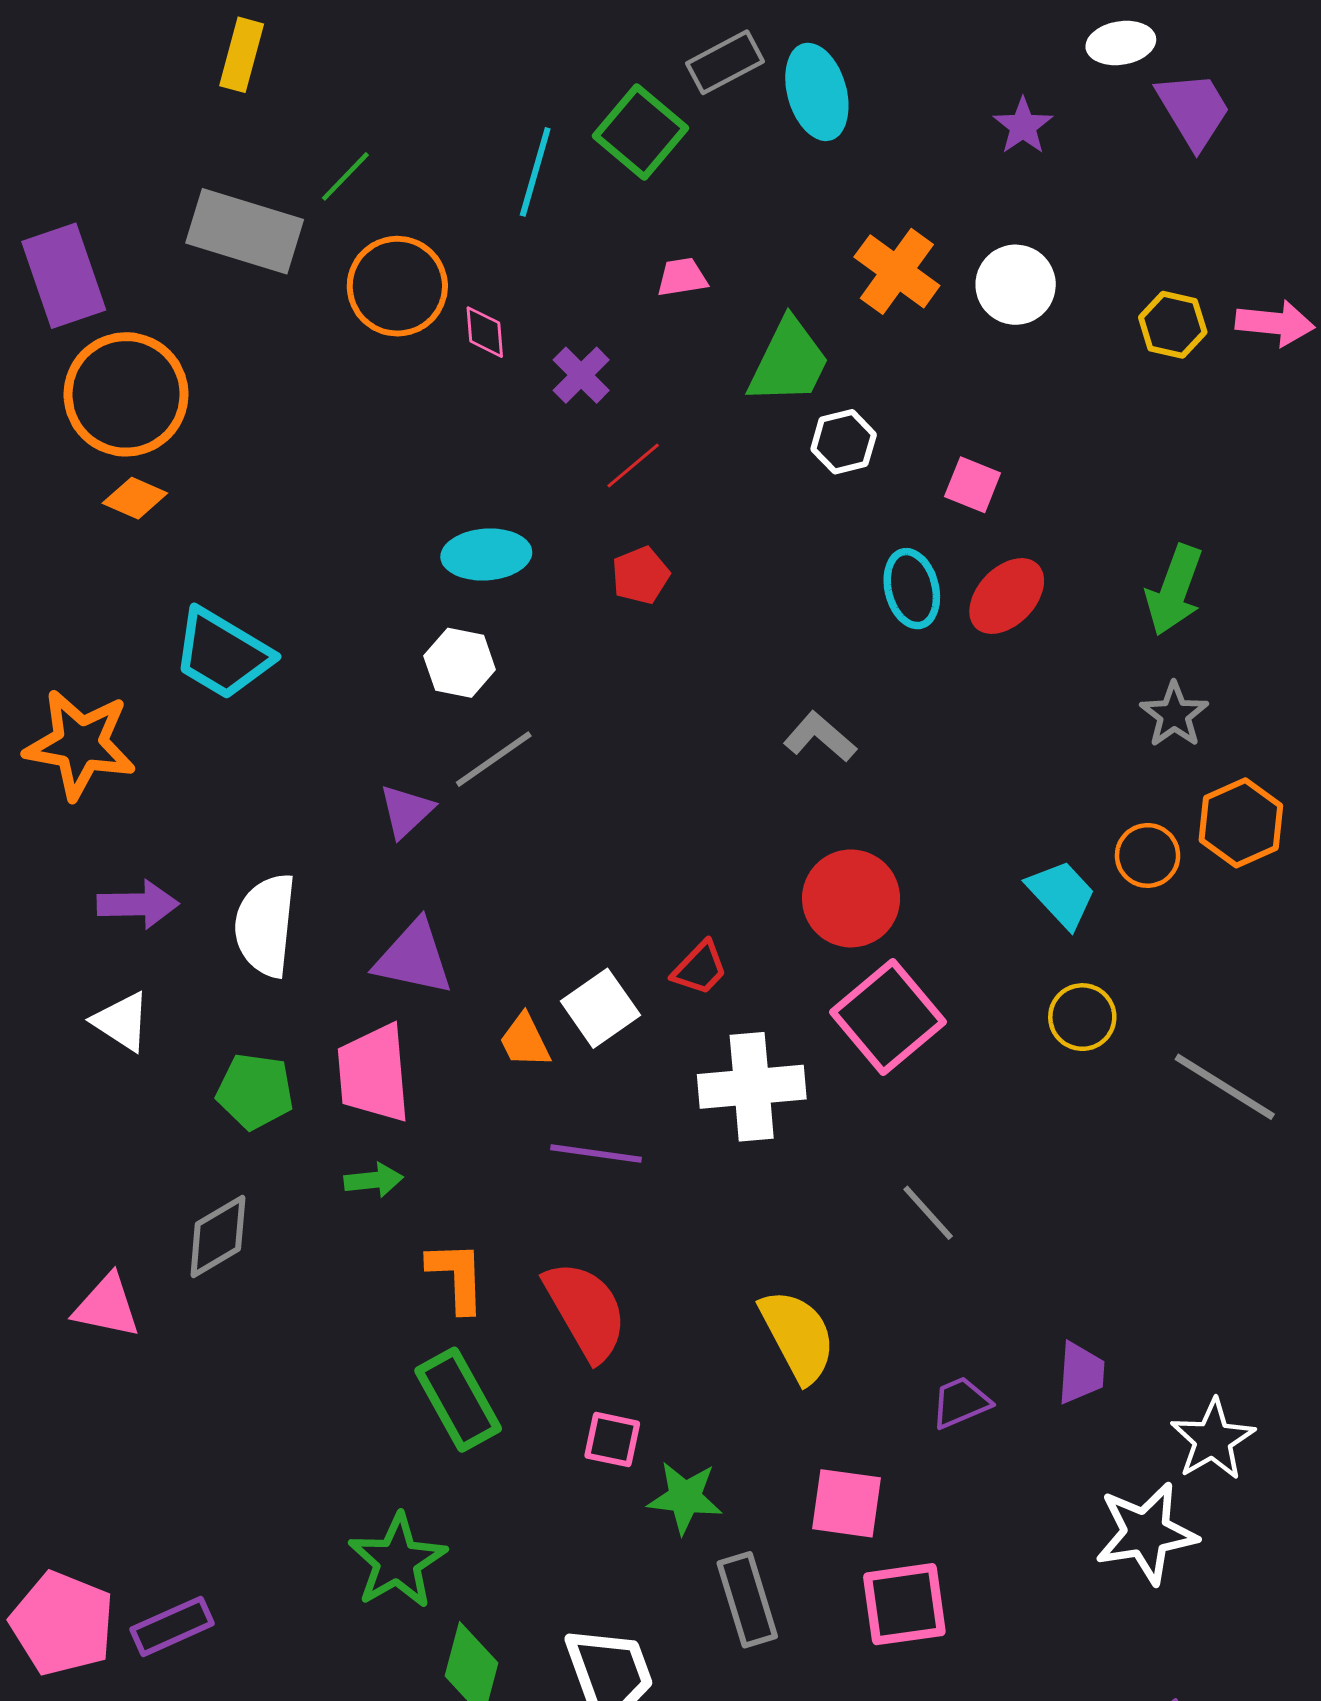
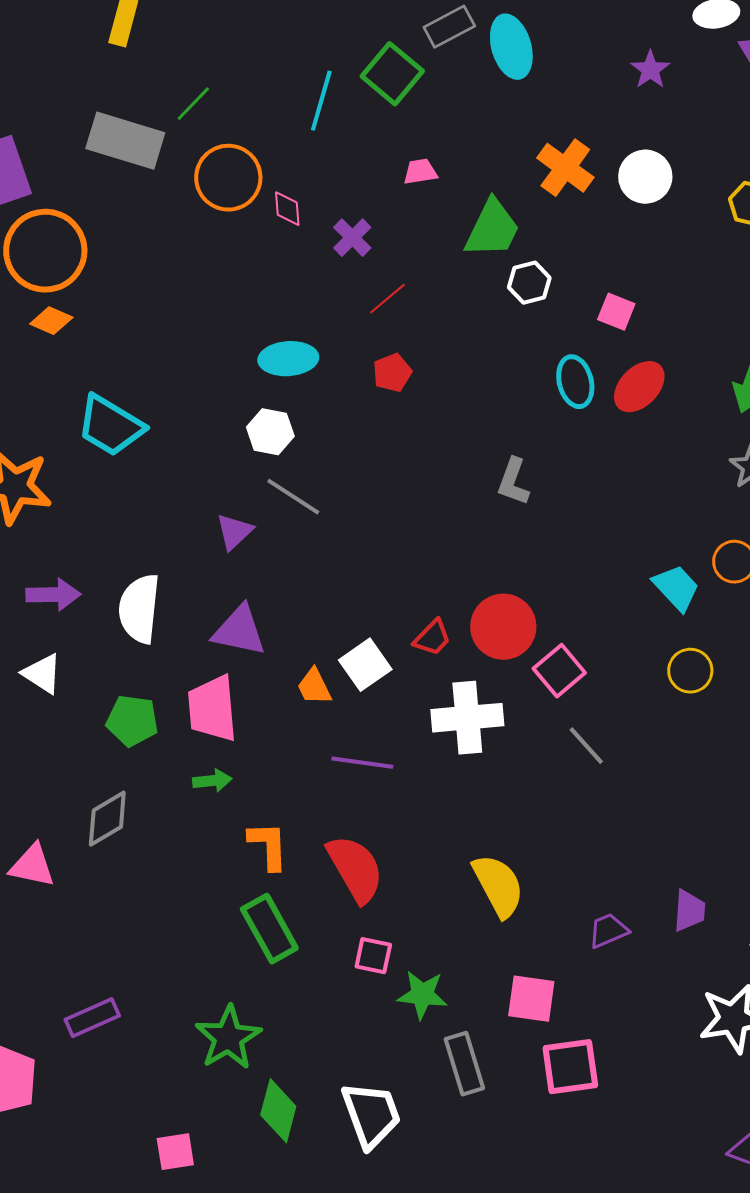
gray L-shape: (820, 737) -> (513, 482), turned -111
gray line: (494, 759) -> (293, 497), turned 68
red circle: (851, 898) -> (503, 627), moved
pink square: (888, 1017) -> (559, 671), size x0.7
gray line: (928, 1213) -> (586, 746), moved
purple rectangle: (172, 1626) -> (92, 1018), moved

